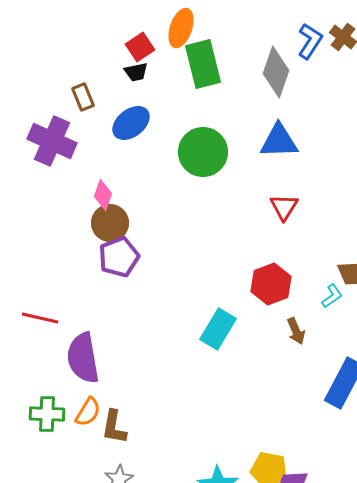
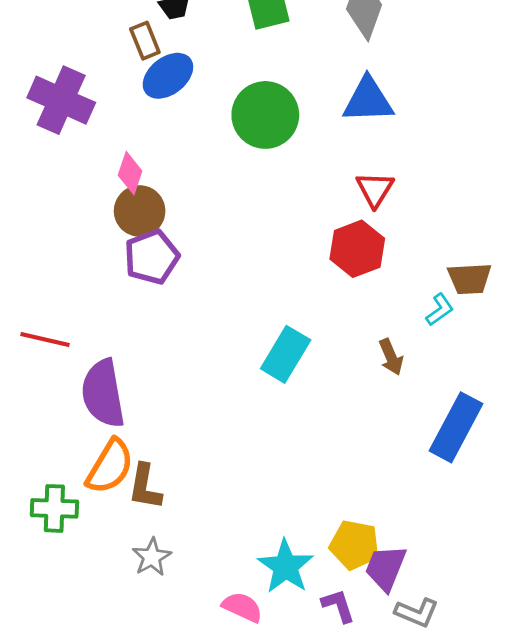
brown rectangle: (83, 97) -> (145, 41), moved
red hexagon: (271, 284) -> (357, 249), moved
orange semicircle: (88, 412) -> (110, 466), size x1.4
green cross: (47, 414) -> (54, 508), moved

